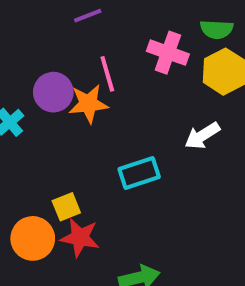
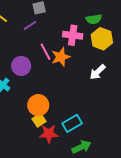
orange star: (88, 104) -> (61, 57), moved
cyan rectangle: (139, 173) -> (72, 123), moved
orange circle: (33, 238) -> (38, 105), moved

